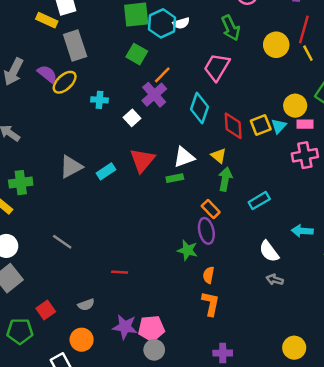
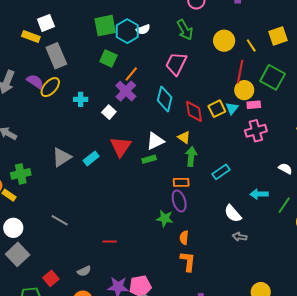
red line: (304, 30) -> (240, 72), moved
orange rectangle: (211, 209) -> (181, 182), turned -42

